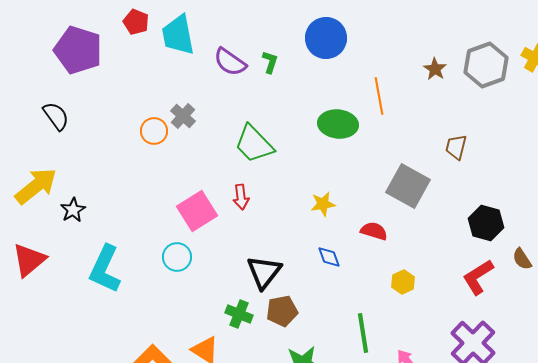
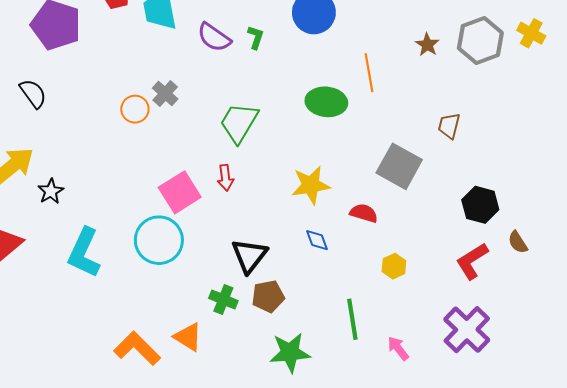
green trapezoid: (254, 144) -> (239, 123), turned 75
yellow star: (323, 204) -> (311, 185), size x1.5
cyan circle: (177, 257) -> (159, 240), size x1.6

